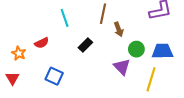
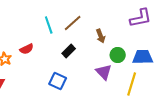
brown line: (103, 14) -> (73, 23), moved, turned 36
blue square: (54, 76) -> (58, 81), moved

